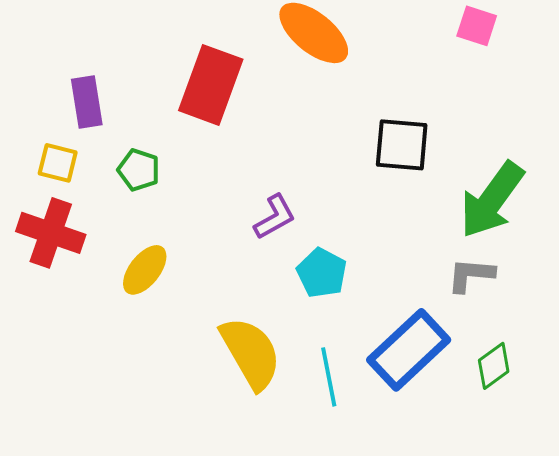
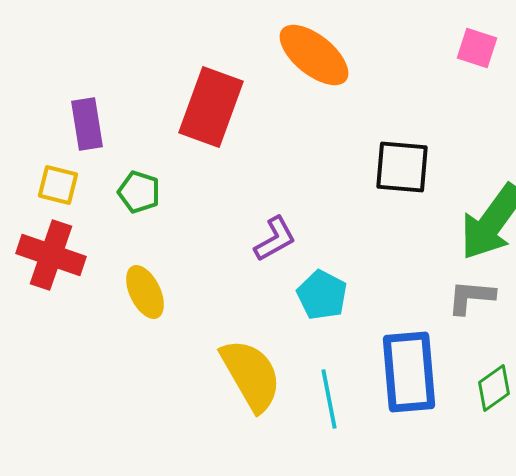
yellow ellipse: (145, 270) -> (145, 292), turned -64
blue rectangle: (409, 350) -> (409, 372), turned -52

